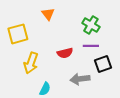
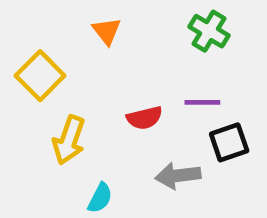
green cross: (91, 25) -> (209, 31), moved
yellow square: (18, 34) -> (40, 76), turned -30

